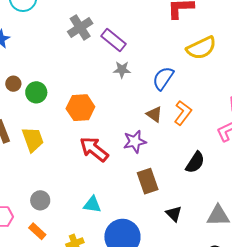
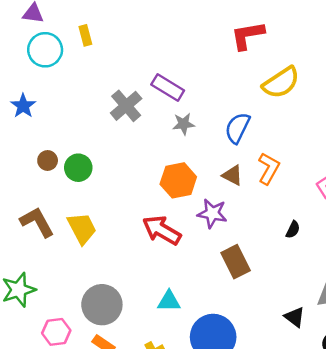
gray cross: (80, 27) -> (126, 106), moved
orange hexagon: (80, 108) -> (178, 180), moved
purple star: (135, 142) -> (212, 213), turned 30
black semicircle: (195, 162) -> (293, 230), size x0.6
gray circle: (40, 200) -> (102, 305), size x1.6
black triangle: (174, 214) -> (295, 317), moved

